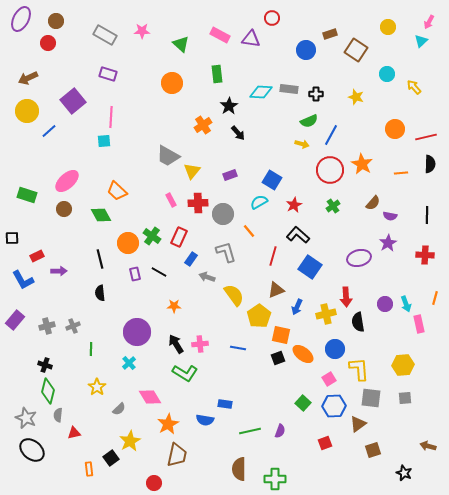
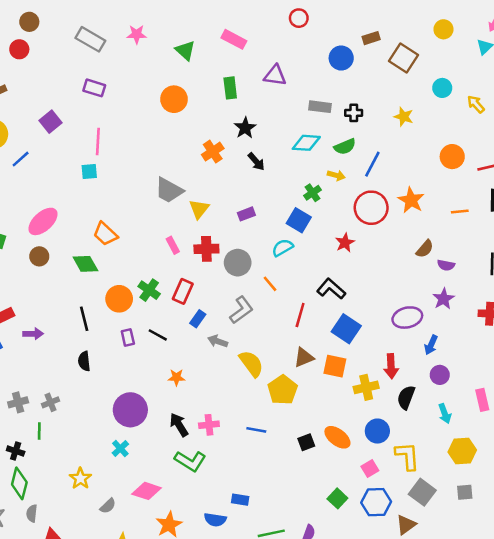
purple triangle: (251, 39) -> (275, 75), moved
cyan diamond: (261, 92) -> (306, 143), moved
purple square: (73, 101) -> (50, 122), size x0.7
red star: (294, 205) -> (345, 243), moved
green cross: (333, 206) -> (312, 193), moved
gray L-shape: (226, 252) -> (241, 310), turned 70
cyan arrow: (406, 304) -> (445, 414), moved
blue arrow: (297, 307) -> (431, 345), moved
black semicircle: (358, 322) -> (406, 397), turned 30
orange square: (281, 335) -> (335, 366), moved
green line: (91, 349) -> (39, 431), moved
pink diamond: (150, 397) -> (147, 491), turned -40
gray square: (371, 398) -> (422, 492), turned 30

